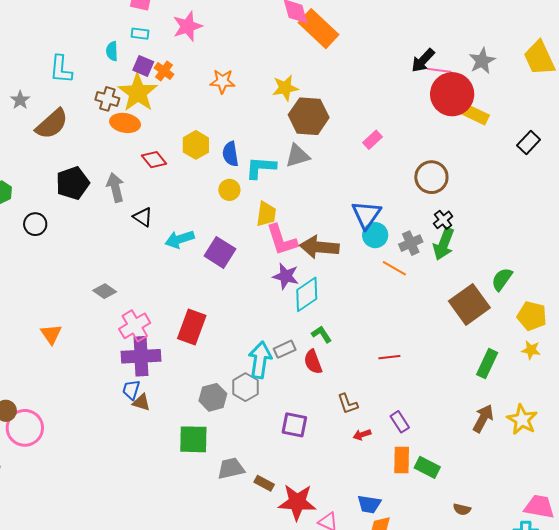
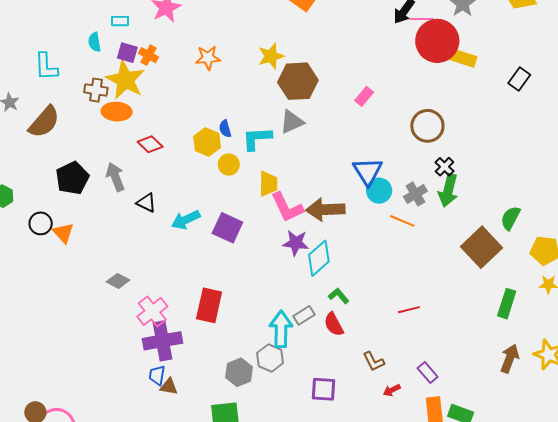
yellow hexagon: (196, 145) -> (207, 142), moved
blue semicircle: (230, 154) -> (225, 129), size x0.7
orange triangle: (51, 334) -> (63, 233), moved

